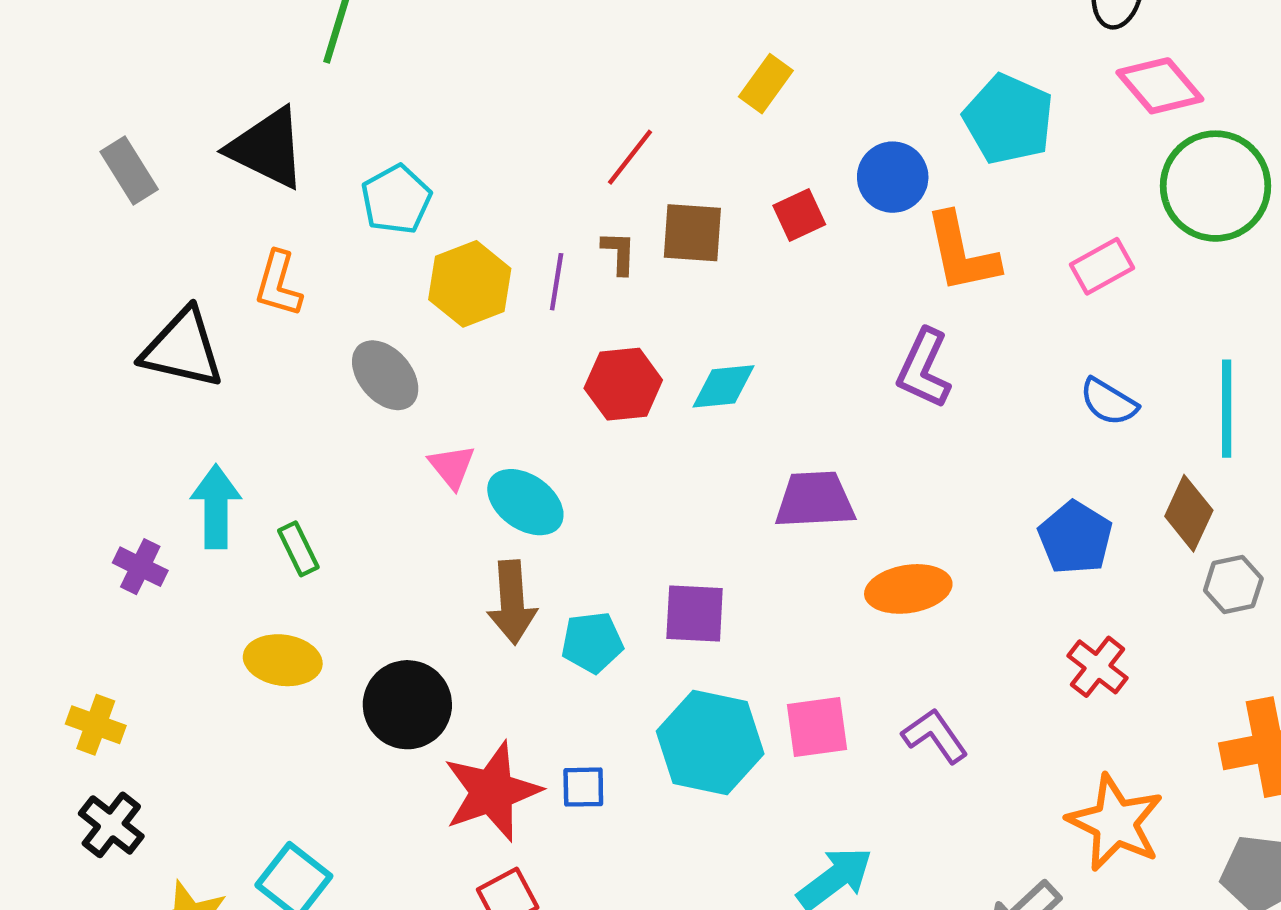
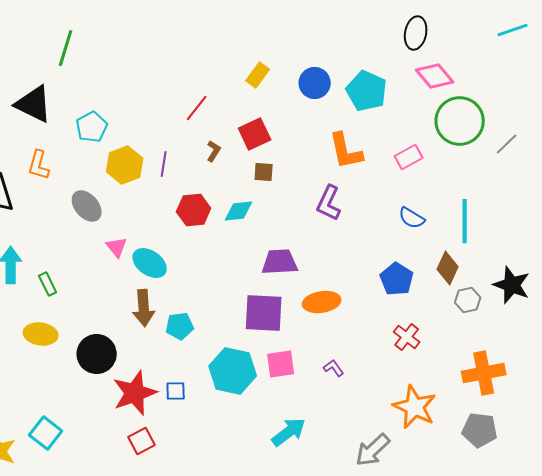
blue circle: (893, 177) -> (315, 83), moved
red square: (799, 215) -> (255, 134), moved, size x1.4
brown square: (692, 233) -> (264, 172), moved, size x0.7
brown L-shape: (619, 253) -> (214, 151), moved, turned 30
purple square: (695, 613) -> (264, 313), moved, size x1.4
purple L-shape: (935, 736) -> (334, 368), size x0.7

